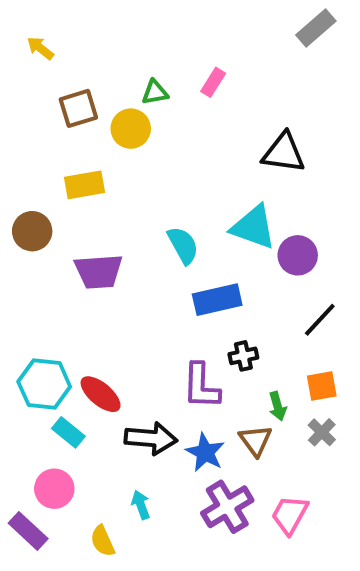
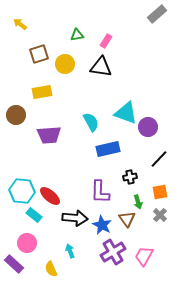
green triangle: (155, 92) -> (77, 35), moved
black triangle: (284, 153) -> (101, 67), moved
black cross: (243, 356) -> (130, 177), moved

